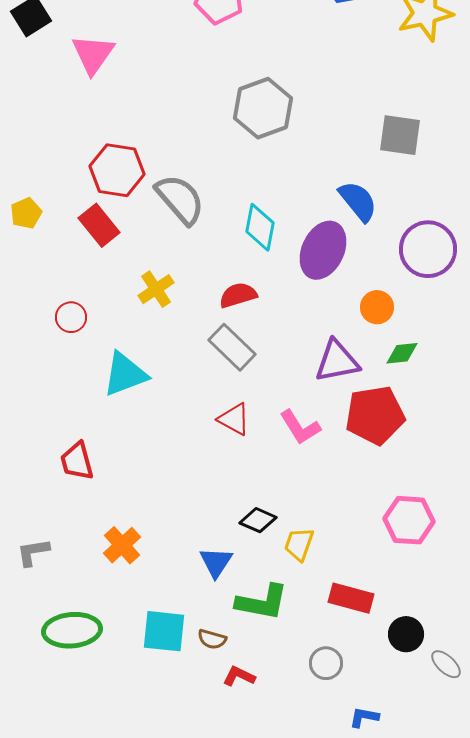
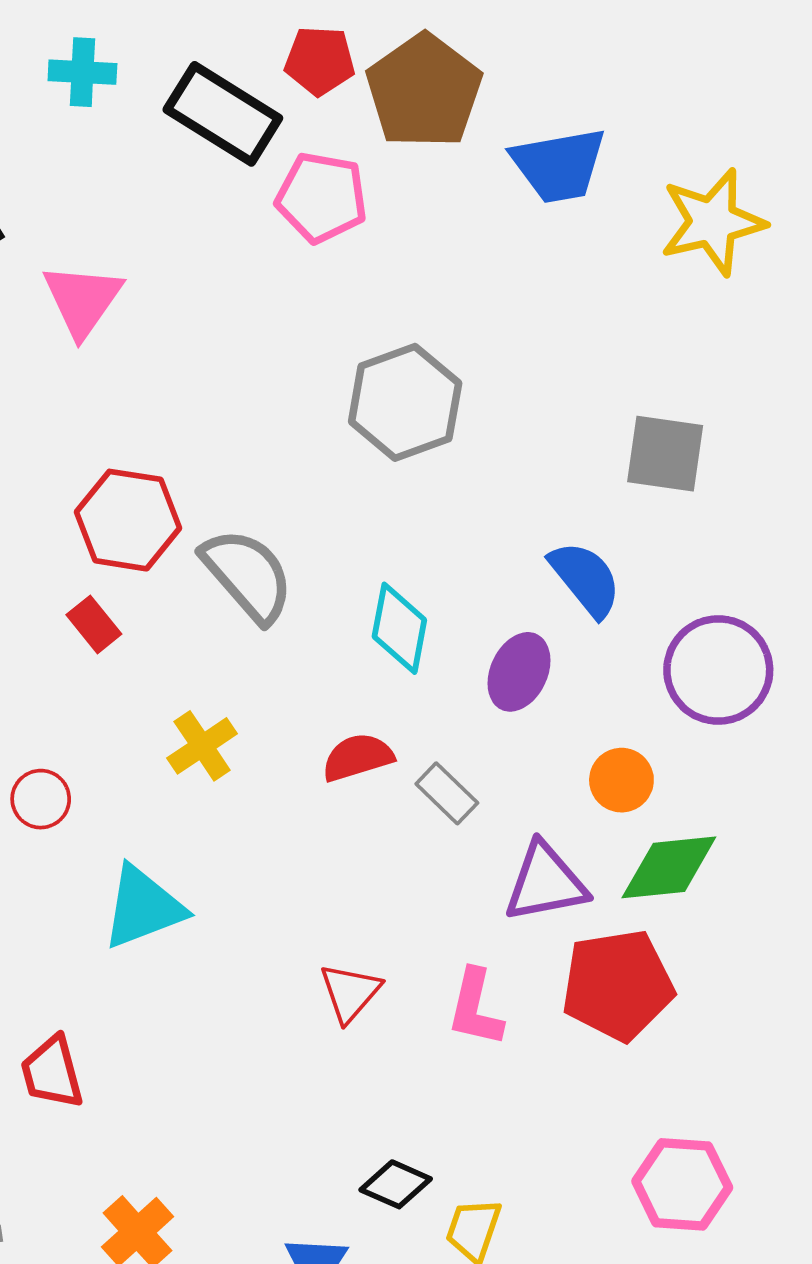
red rectangle: (99, 225) -> (94, 624), size x0.7
purple ellipse: (323, 250) -> (519, 672), size x0.7
gray rectangle: (232, 347) -> (447, 793), moved, size x0.7
green diamond: (402, 353) -> (669, 867), size x1.6
red triangle: (234, 419) -> (350, 993), turned 42
pink L-shape: (300, 427) -> (475, 1008), turned 45

